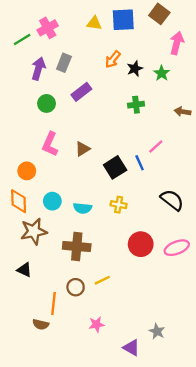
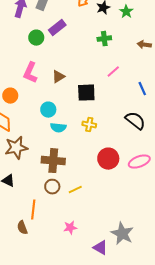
green circle: (47, 103) -> (36, 38), moved
pink line: (156, 147) -> (113, 72), moved
blue line: (140, 163) -> (142, 89), moved
black square: (115, 167) -> (86, 93), turned 30
cyan circle: (52, 201) -> (48, 110), moved
brown circle: (76, 287) -> (52, 187), moved
brown semicircle: (41, 324) -> (22, 228), turned 56
gray star: (157, 331) -> (122, 234), size x1.6

